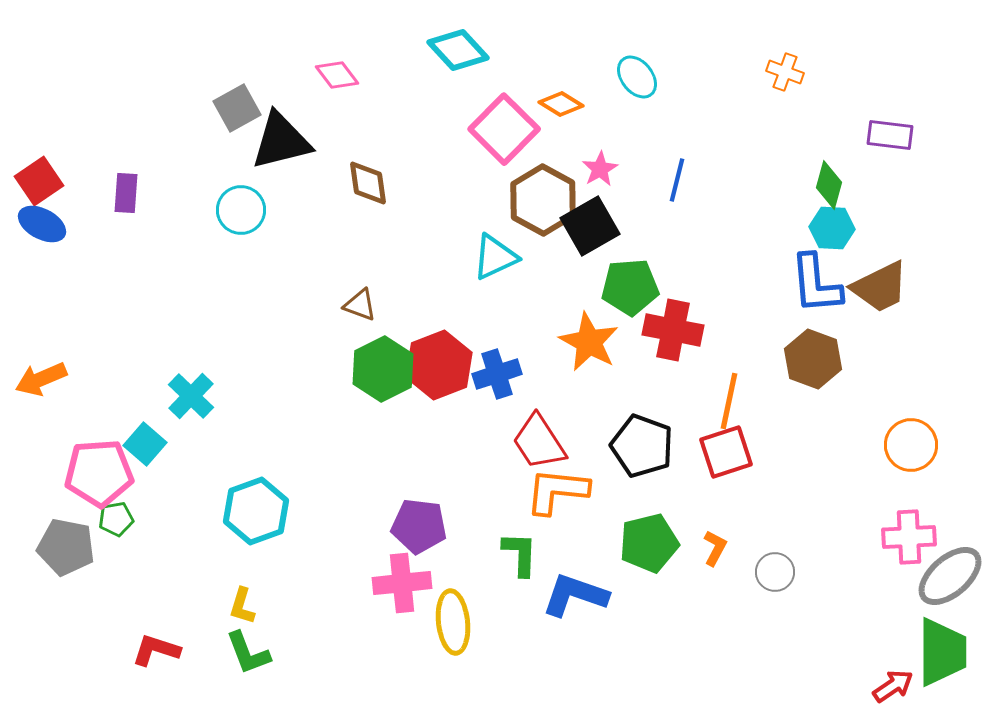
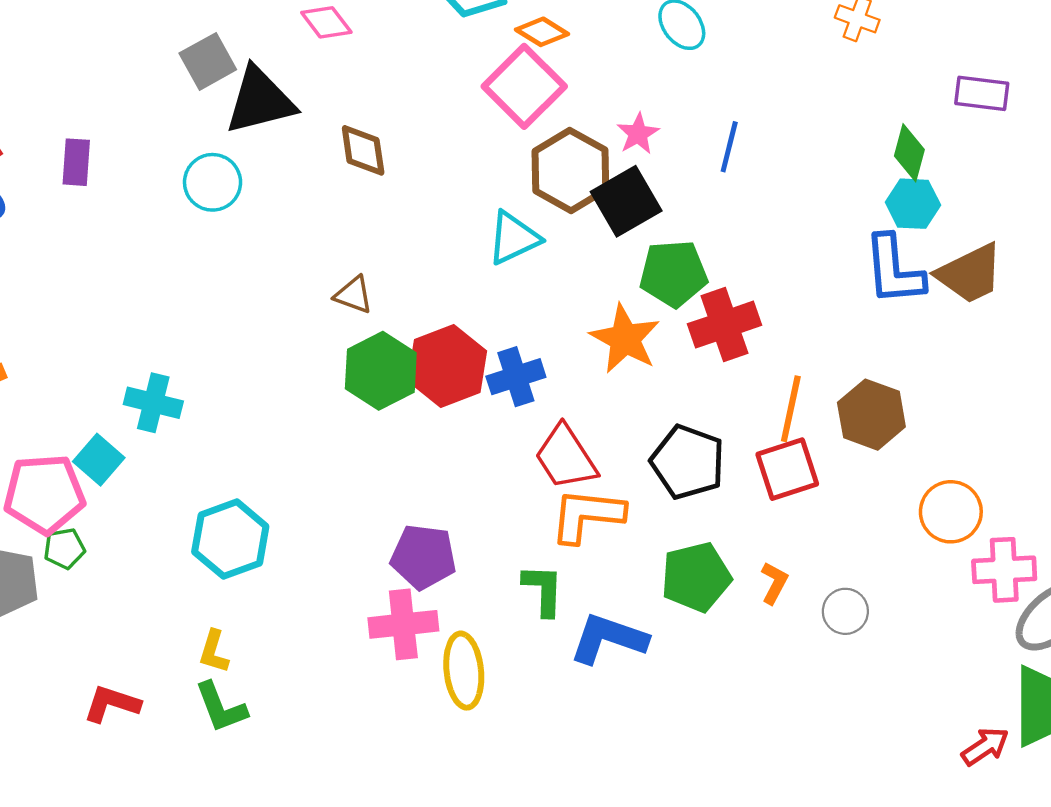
orange diamond: (561, 104) -> (542, 32), moved
red cross: (673, 330) -> (724, 325), turned -30
brown hexagon: (813, 359) -> (871, 415), moved
cyan cross: (191, 396) -> (153, 403), turned -30
orange circle: (911, 445) -> (951, 512), moved

